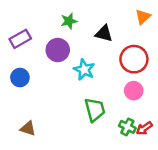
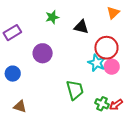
purple circle: (58, 50) -> (43, 53), moved
cyan star: (84, 70) -> (97, 63), moved
blue circle: (20, 78) -> (13, 74), moved
pink circle: (134, 91) -> (112, 67), moved

